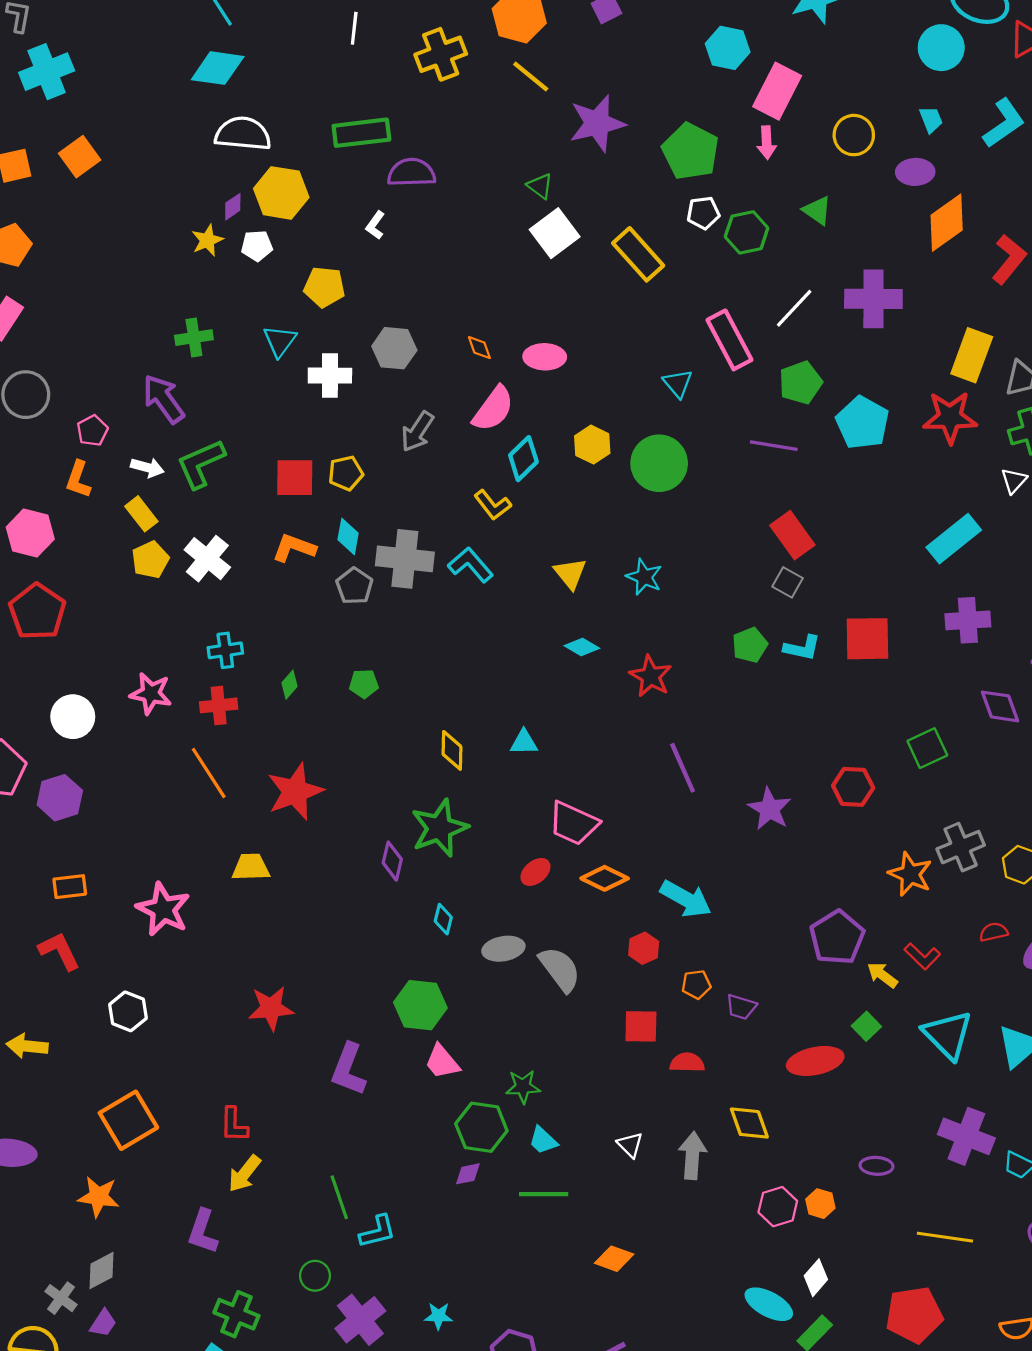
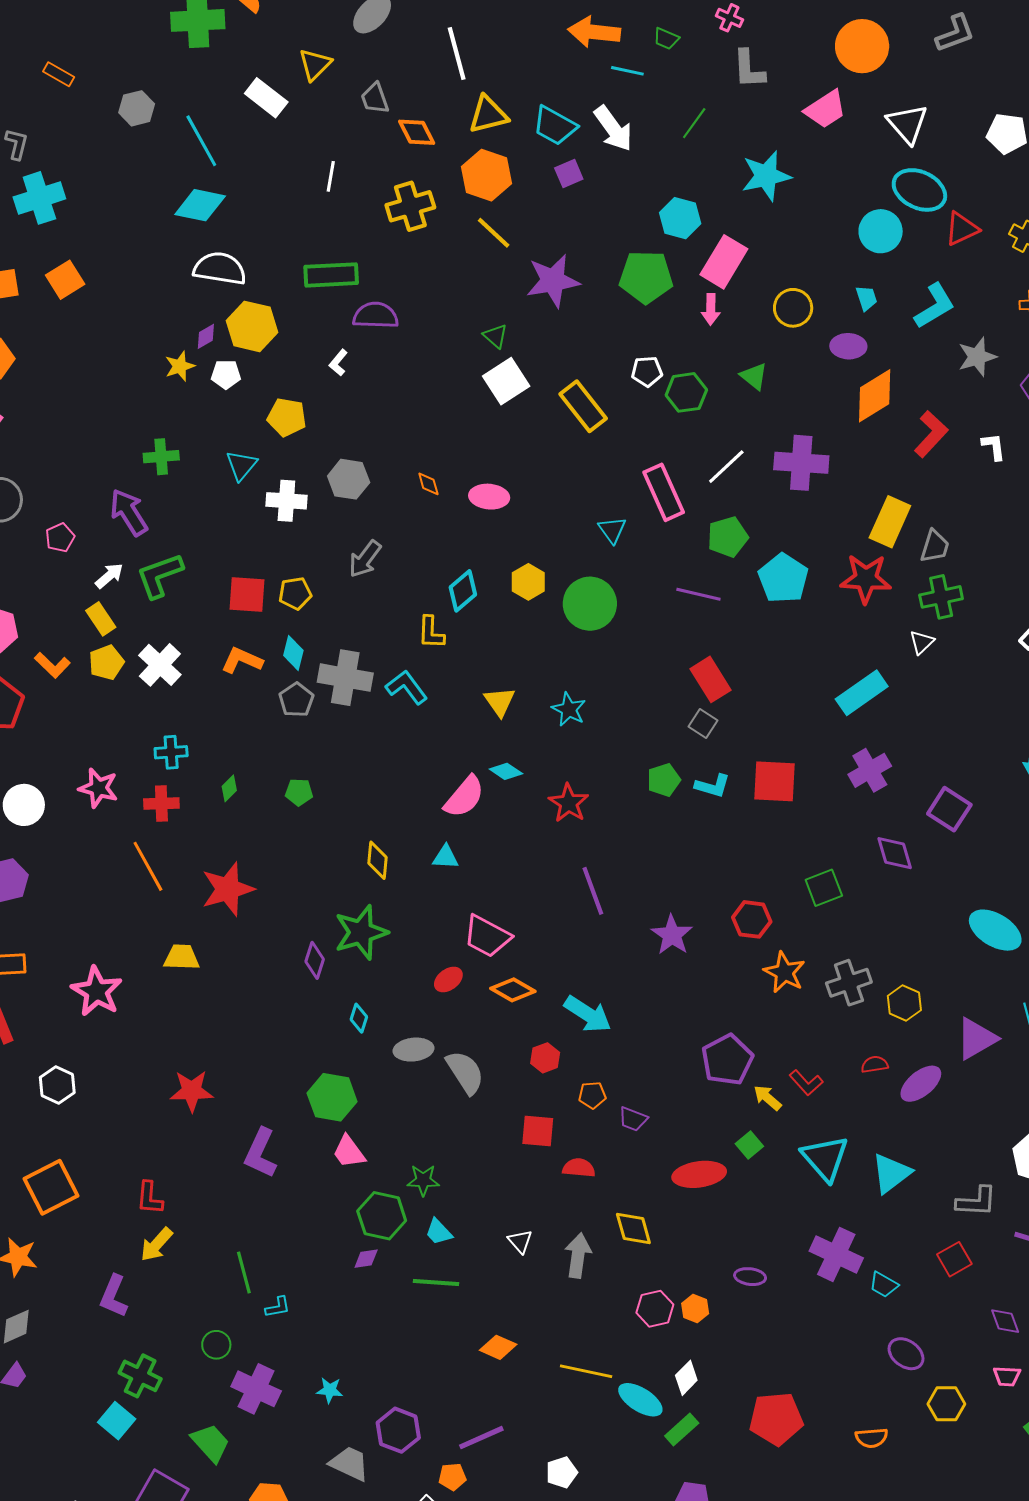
green pentagon: (690, 151) -> (646, 277), moved, turned -30
pink semicircle: (493, 409) -> (464, 797), moved
white arrow: (147, 467) -> (109, 576), turned -60
orange L-shape: (78, 479) -> (52, 665), moved, turned -69
yellow L-shape: (493, 505) -> (431, 632), turned 36
purple cross: (968, 620) -> (870, 770), turned -30
orange star: (910, 874) -> (784, 972), moved
cyan L-shape: (377, 1232) -> (278, 1307), size x0.7
yellow line: (945, 1237) -> (586, 1371), moved
purple cross: (360, 1320) -> (256, 1389), turned -30

